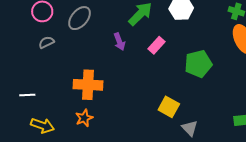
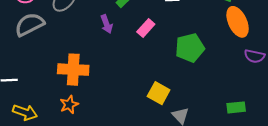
gray semicircle: (46, 42) -> (29, 25), size x1.8

